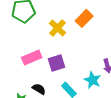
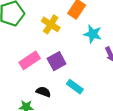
cyan star: (93, 80) -> (93, 34), moved

